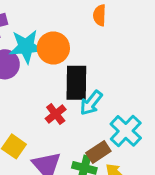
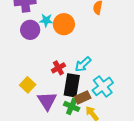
cyan star: (26, 47) -> (46, 20), size x0.6
black rectangle: (76, 83) -> (72, 85), moved

